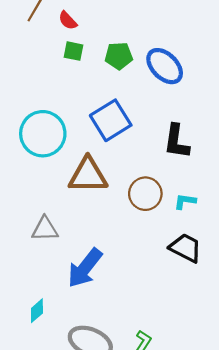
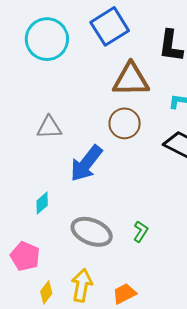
brown triangle: (88, 175) -> (131, 80), moved
brown circle: (145, 194) -> (125, 123), moved

